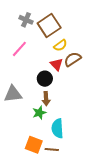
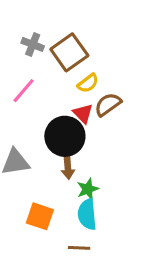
black circle: (45, 79) -> (65, 136), size x1.6
green star: (39, 113) -> (88, 189), moved
orange square: (34, 145) -> (40, 216), moved

